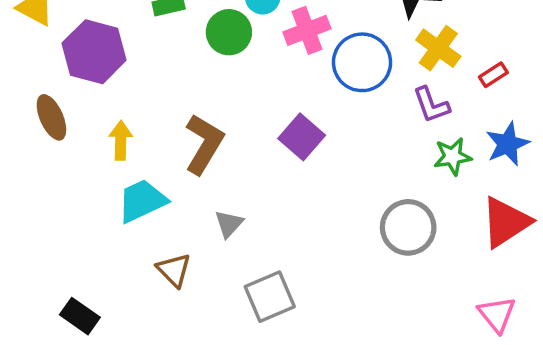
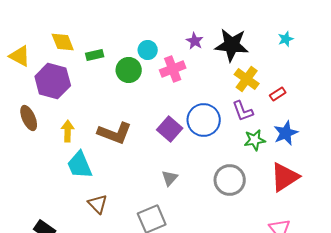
blue circle: (362, 62) -> (204, 120), moved
brown L-shape: (204, 144) -> (115, 133), turned 80
cyan trapezoid: (142, 201) -> (80, 165), turned -88
gray triangle: (229, 224) -> (170, 178), moved

